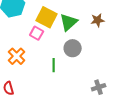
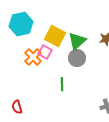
gray circle: (73, 48) -> (77, 58), moved
orange cross: (17, 56) -> (33, 57), moved

